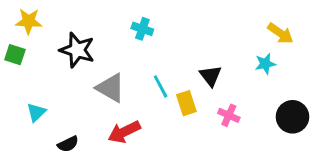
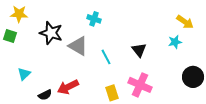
gray triangle: (111, 88) -> (78, 46), moved
yellow rectangle: (186, 103) -> (112, 93), moved
pink cross: (229, 115) -> (140, 85), moved, size x1.6
red arrow: (124, 132) -> (68, 87), moved

